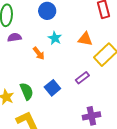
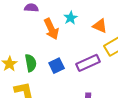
orange arrow: (39, 53) -> (51, 29), size x1.5
purple rectangle: (82, 78) -> (88, 63), size x1.6

